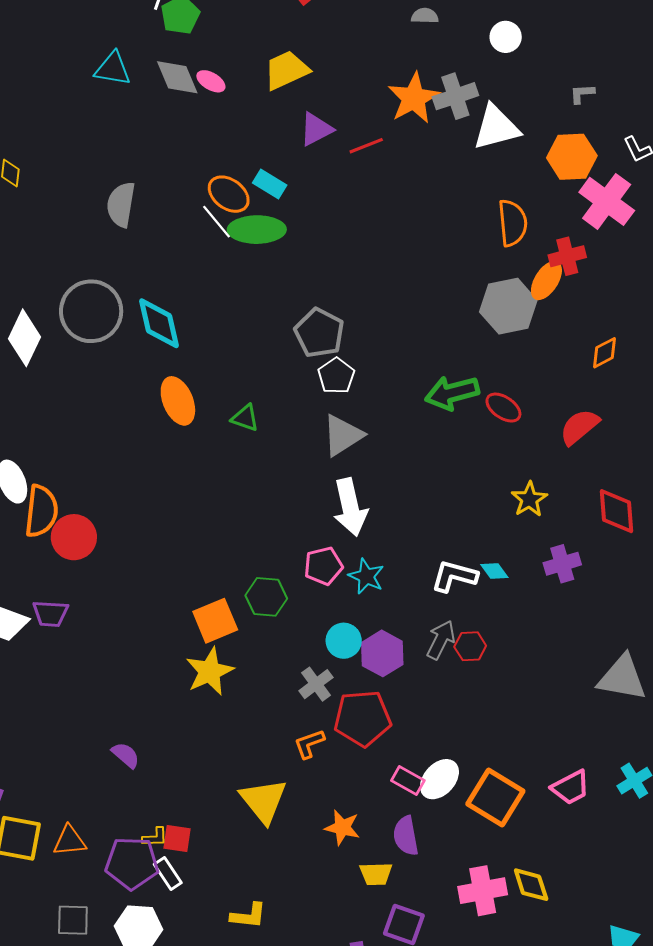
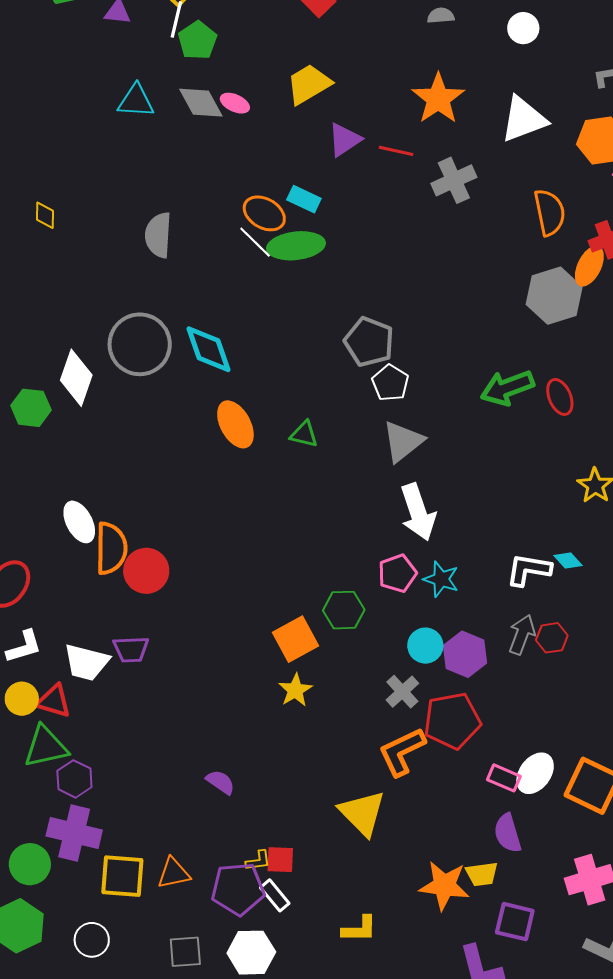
gray cross: (455, 96) -> (454, 180), moved
red line: (366, 146) -> (396, 151), turned 40
red ellipse: (503, 408) -> (560, 397), turned 39
yellow star: (210, 671) -> (295, 690), size x0.7
orange L-shape: (309, 744) -> (402, 752), size x1.6
orange star: (342, 827) -> (444, 886), moved, size x1.4

